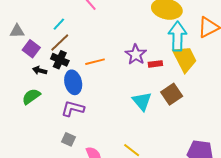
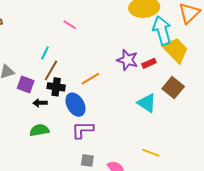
green semicircle: (31, 96) -> (39, 130), turned 42

